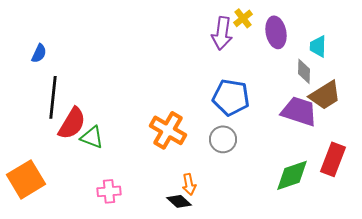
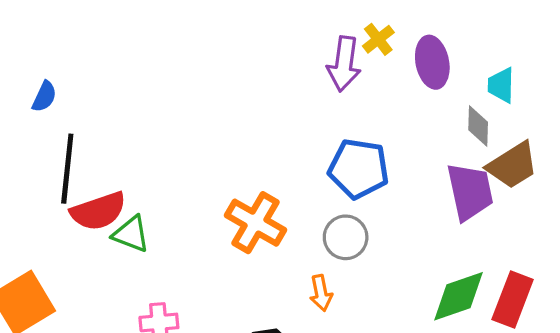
purple trapezoid: (299, 111) -> (470, 192), turned 60
red semicircle: (72, 123) -> (98, 211), turned 40
red rectangle: (333, 159) -> (513, 300), moved
orange arrow: (189, 184) -> (321, 293), moved

